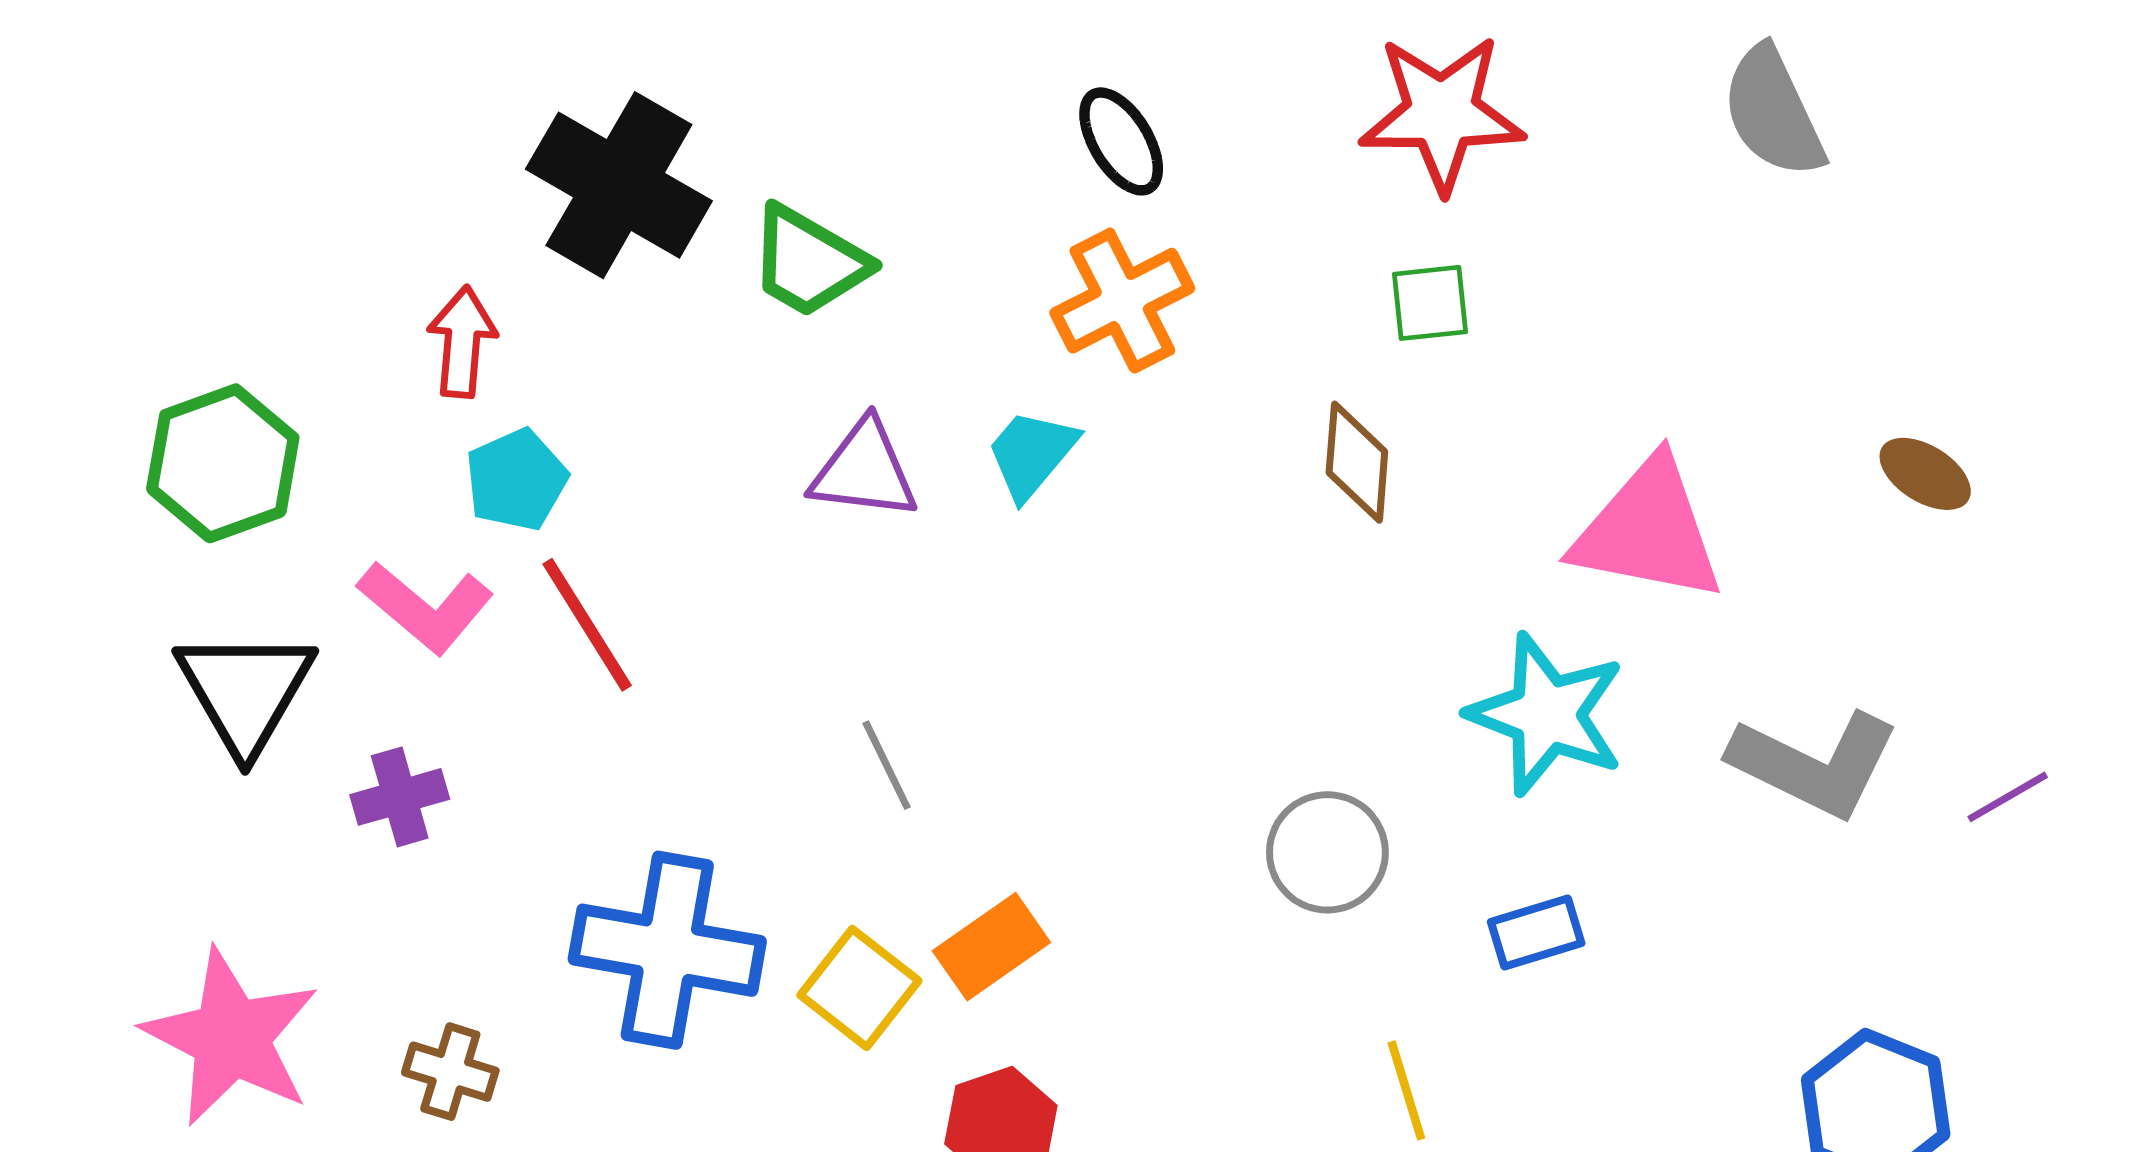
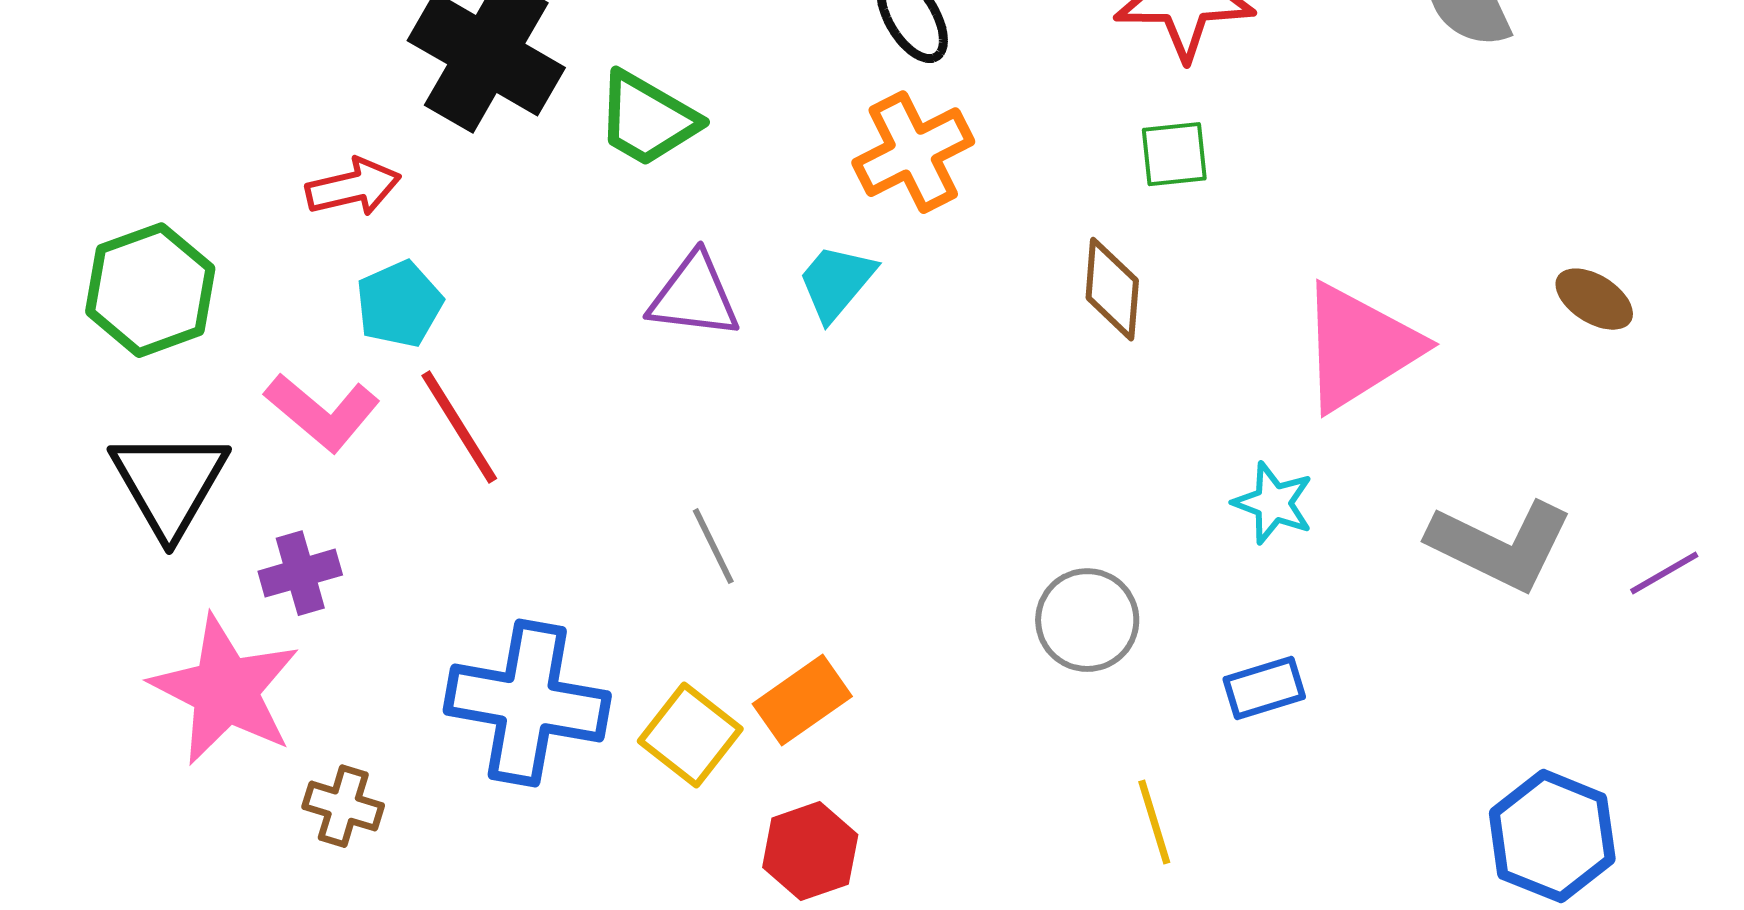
red arrow: (462, 342) -> (353, 187), turned 72
pink triangle: (1648, 531) -> (1359, 347), turned -43
cyan star: (1547, 714) -> (1273, 503), size x0.6
pink star: (231, 1037) -> (225, 690), moved

